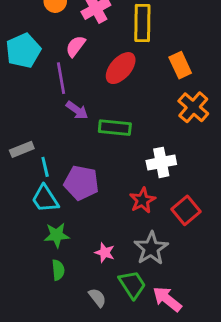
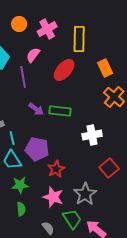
purple arrow: (77, 110) -> (36, 109), moved
red star: (142, 200) -> (56, 169), moved
pink star: (105, 253) -> (53, 197), size x1.5

